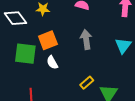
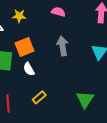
yellow rectangle: (87, 83) -> (39, 97), moved

